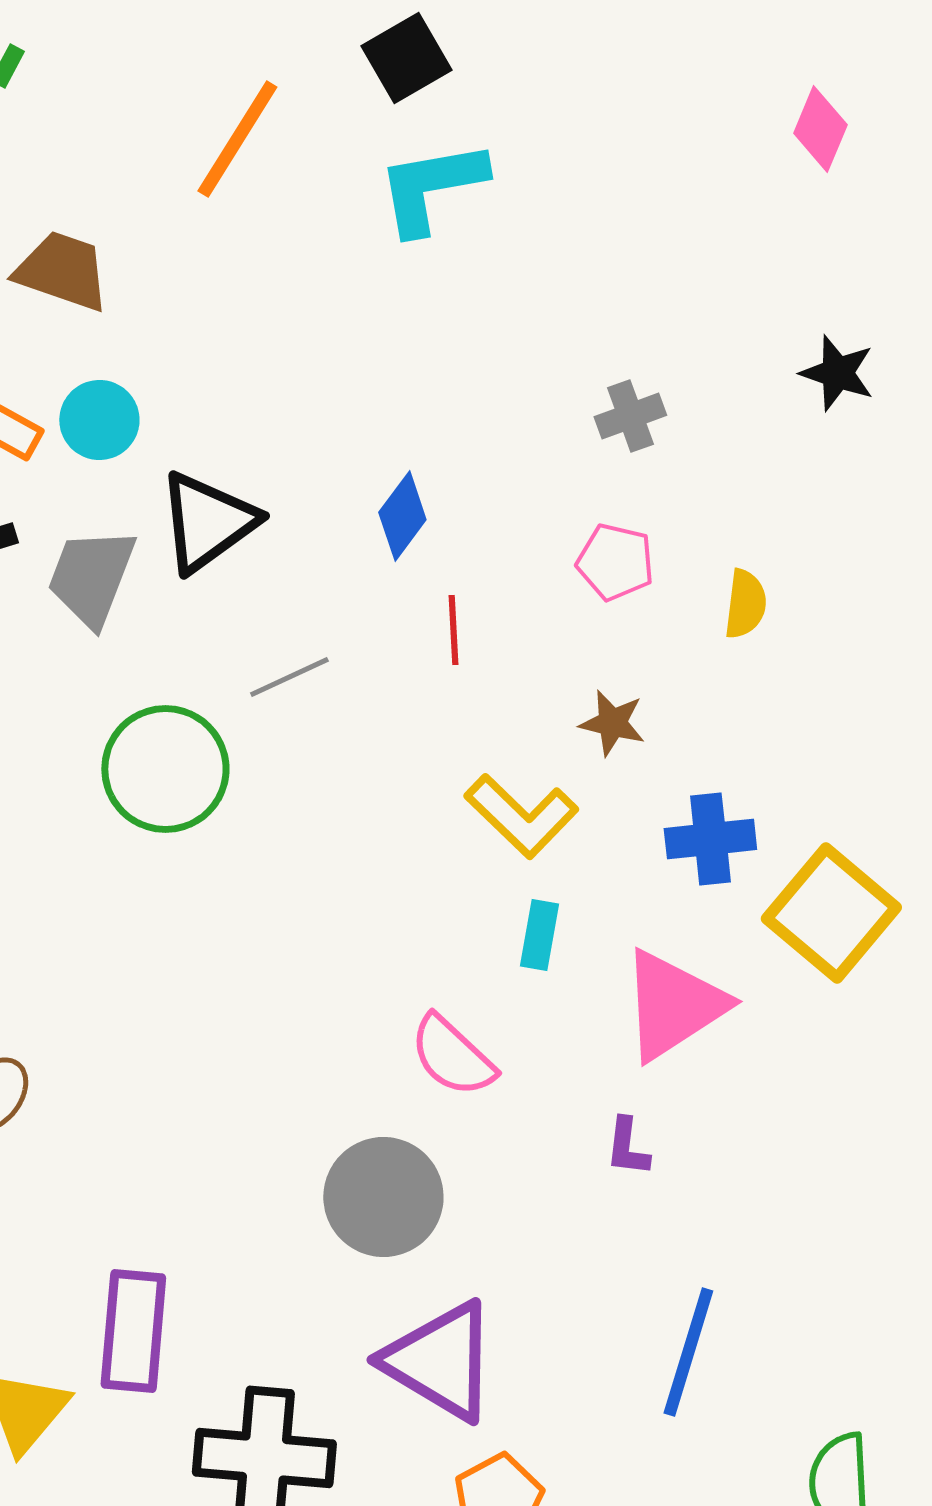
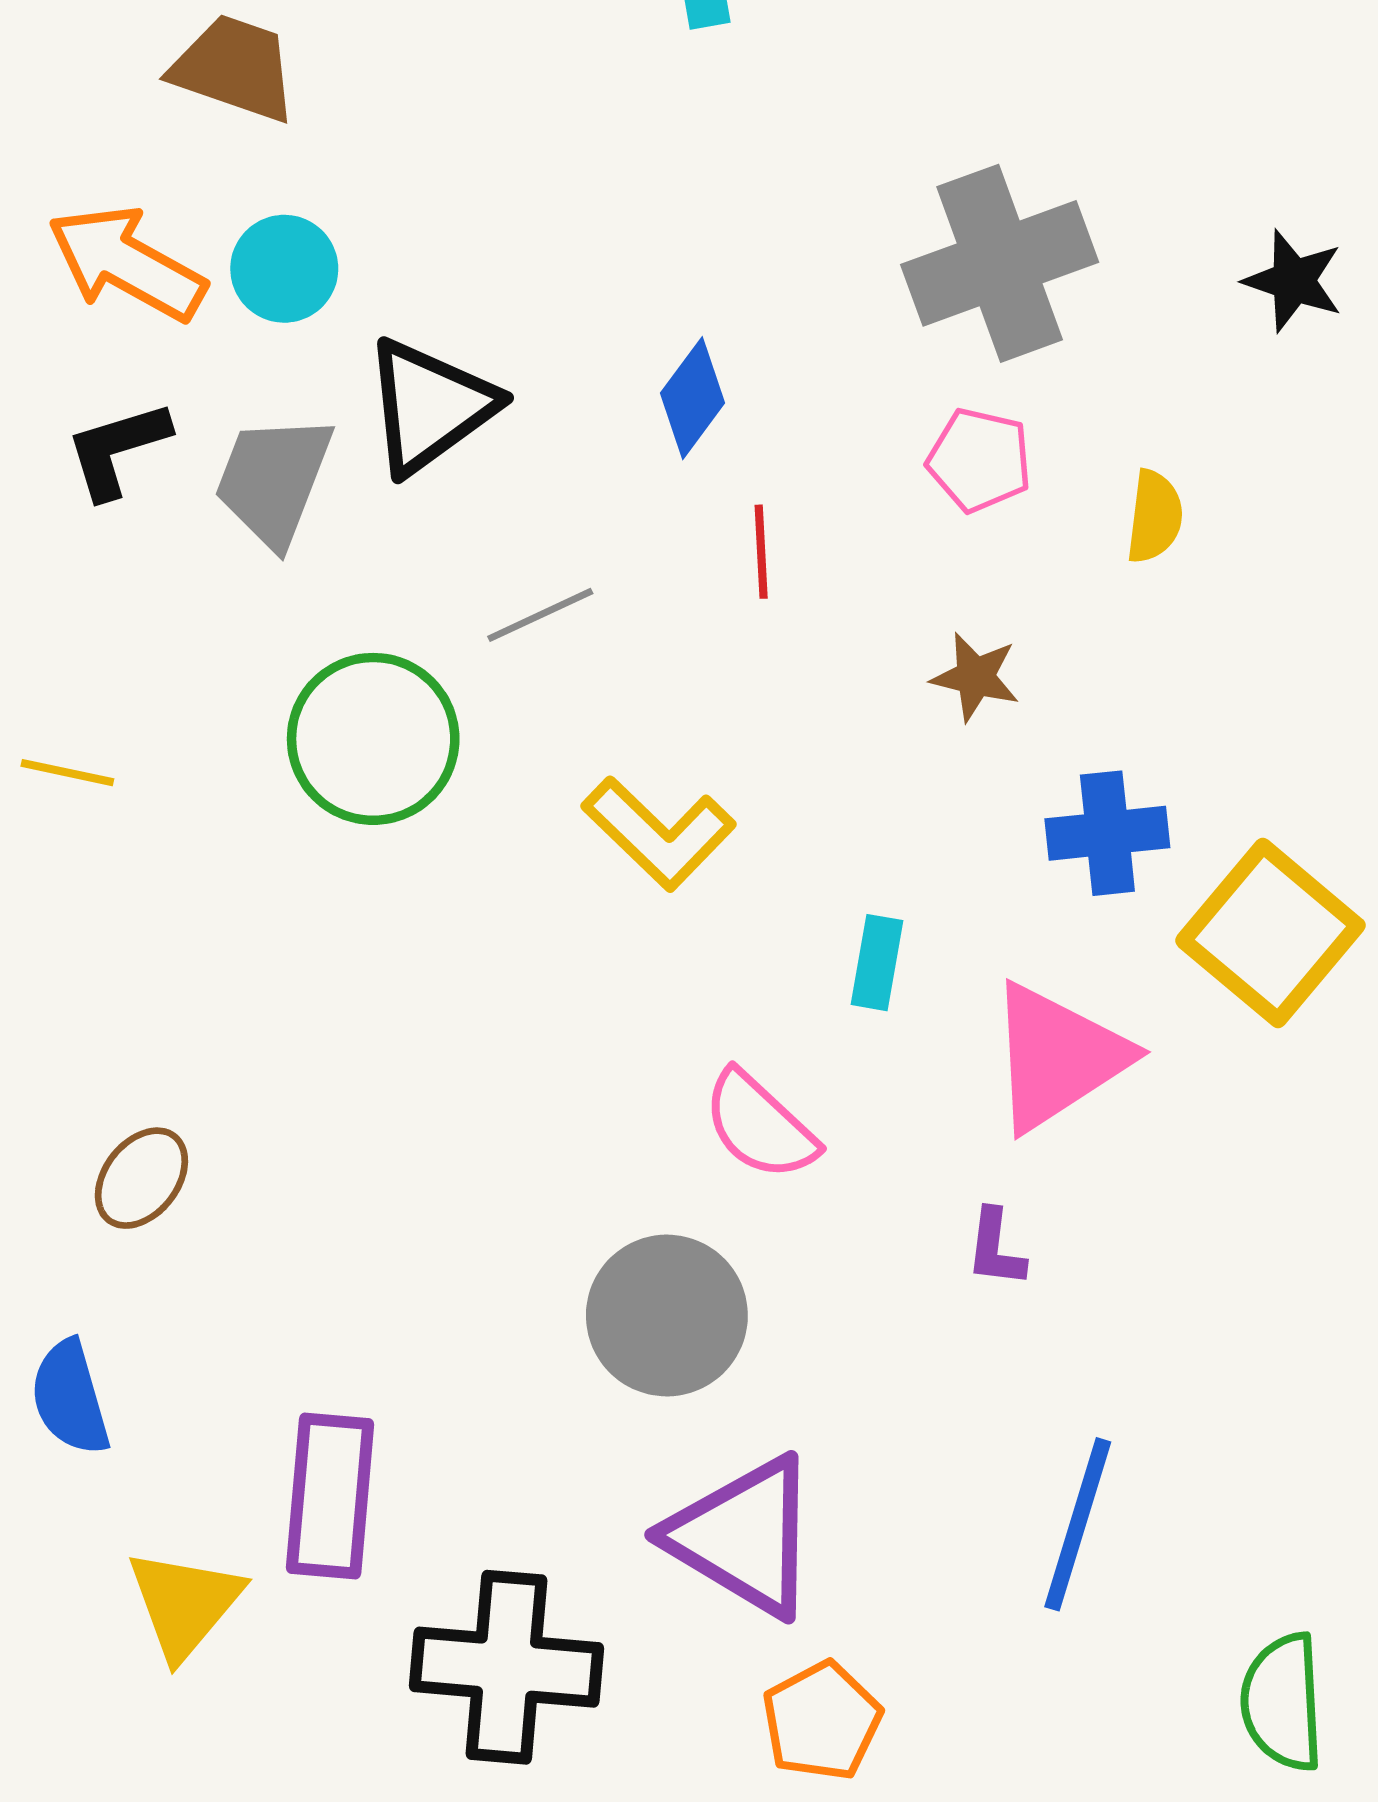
black star: (837, 373) -> (1293, 281), moved
gray cross: (630, 416) -> (1000, 263), size x2.0
yellow L-shape: (521, 816) -> (659, 833), moved

